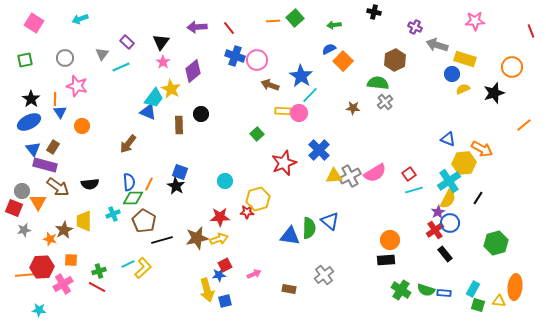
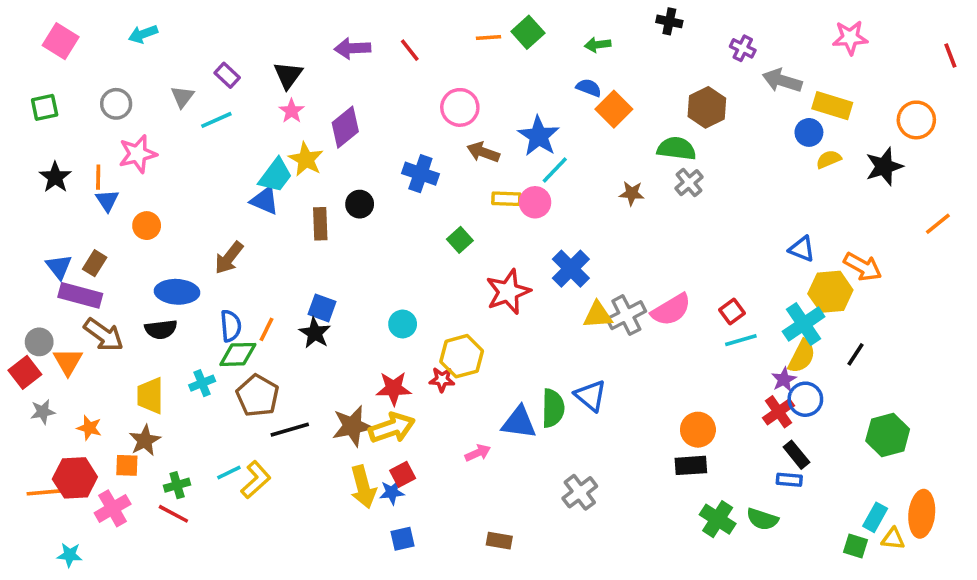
blue semicircle: (329, 49) -> (589, 88), turned 48
blue cross: (235, 56) -> (420, 174), moved
pink star: (77, 86) -> (138, 154), turned -30
blue ellipse: (29, 122) -> (177, 292), moved, turned 30
red square: (14, 208) -> (25, 372), turned 30
brown star: (64, 230) -> (145, 440), moved
yellow arrow: (219, 239) -> (392, 428), size x1.4
pink arrow: (254, 274) -> (478, 453), moved
brown rectangle: (289, 289) -> (499, 541), moved
cyan rectangle: (473, 289) -> (875, 517), moved
yellow arrow: (207, 290) -> (363, 487), moved
blue rectangle: (444, 293) -> (789, 480), moved

